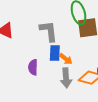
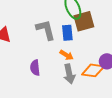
blue rectangle: (55, 53) -> (67, 33), moved

